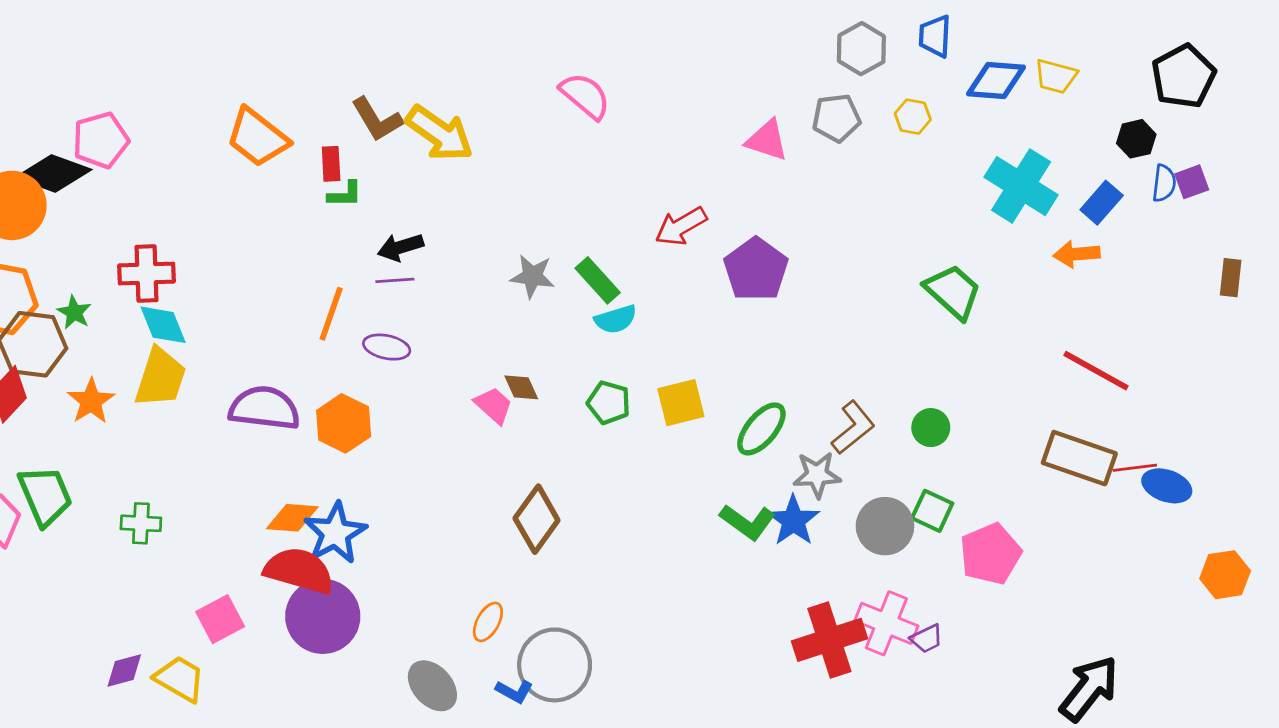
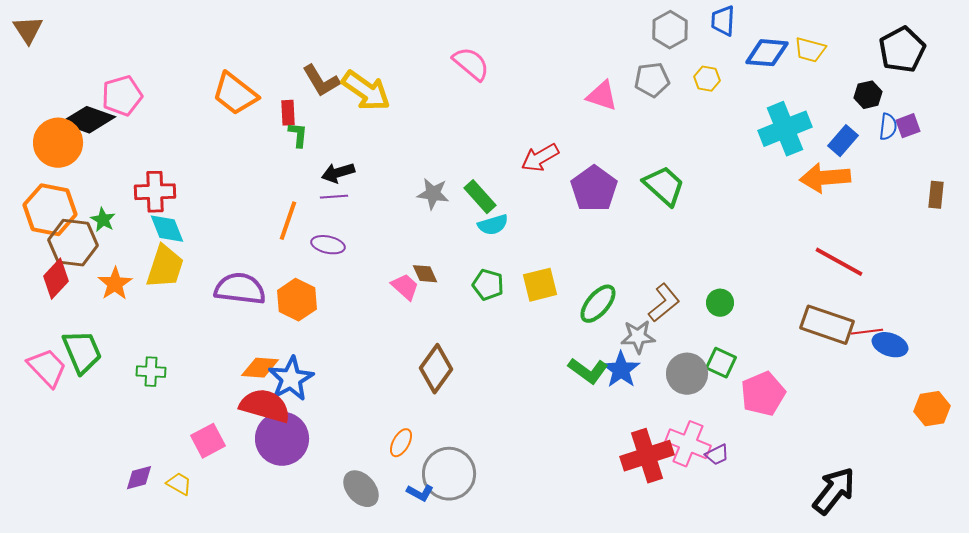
cyan cross: (1021, 186) -> (785, 129), turned 36
green L-shape: (345, 194) -> (298, 135), turned -84
orange arrow: (1077, 254) -> (825, 178), size x1.5
green trapezoid: (953, 292) -> (664, 186), moved
yellow trapezoid: (180, 679) -> (179, 484), size x0.7

